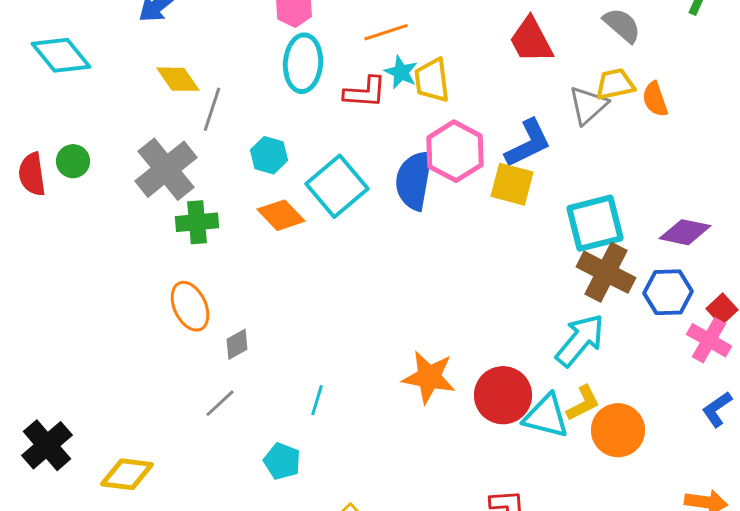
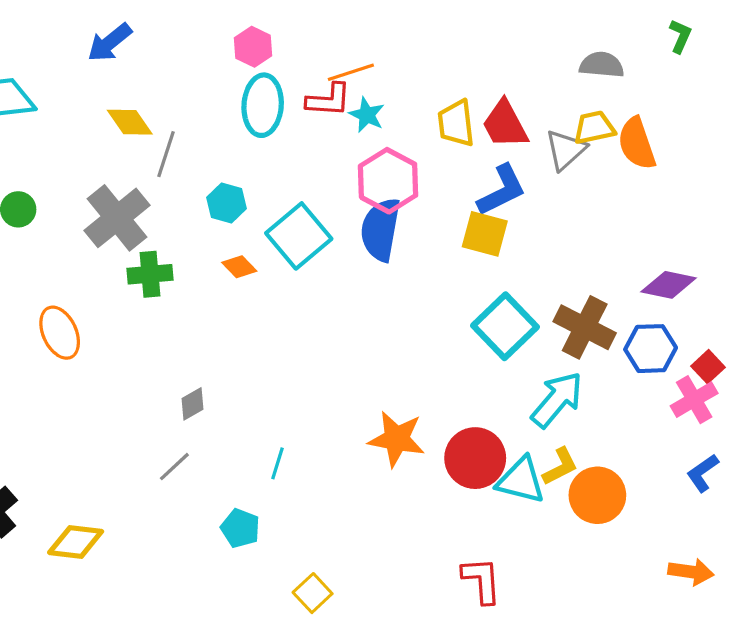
gray semicircle: (622, 25) -> (602, 65), turned -36
red trapezoid: (531, 40) -> (505, 124), moved
yellow trapezoid: (432, 80) -> (456, 123), moved
red L-shape: (365, 92) -> (329, 100), moved
orange semicircle: (655, 99) -> (637, 143), size x1.4
pink hexagon: (455, 151) -> (388, 181), moved
orange diamond: (281, 215) -> (239, 267), size x0.7
cyan square: (595, 223) -> (505, 326), moved, turned -30
orange ellipse: (190, 306) -> (60, 333), moved
pink cross: (709, 340) -> (694, 400), turned 30

